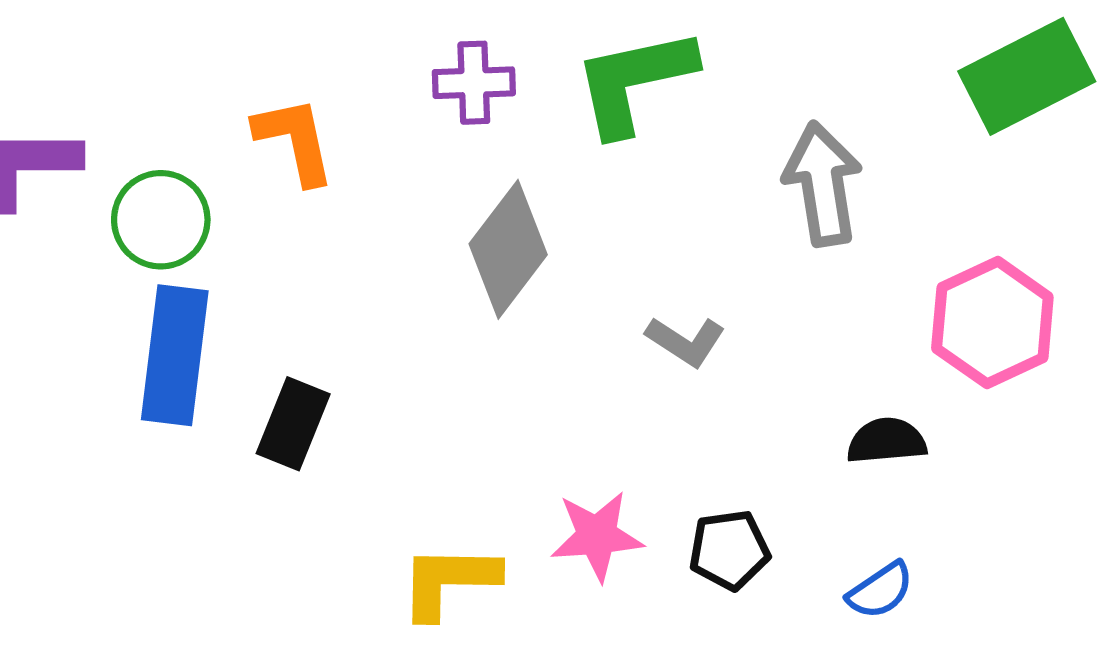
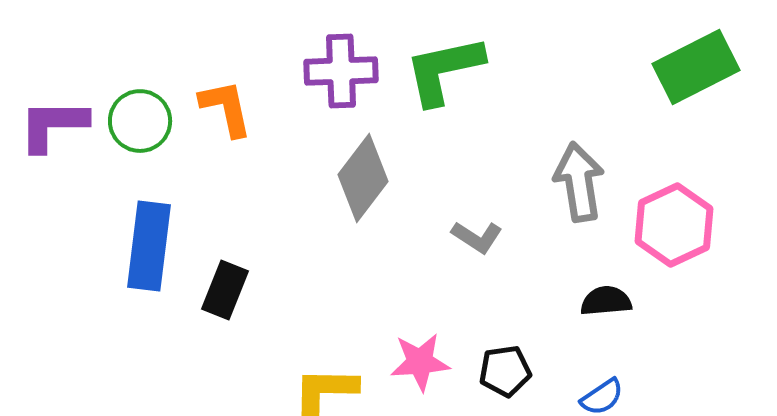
purple cross: (474, 83) -> (341, 71), size x1.4
gray arrow: (823, 184) -> (579, 182), moved
green circle: (161, 220) -> (140, 121), moved

